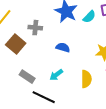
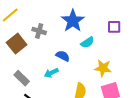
cyan semicircle: (89, 17) -> (87, 42), moved
cyan arrow: (56, 75) -> (51, 73), moved

